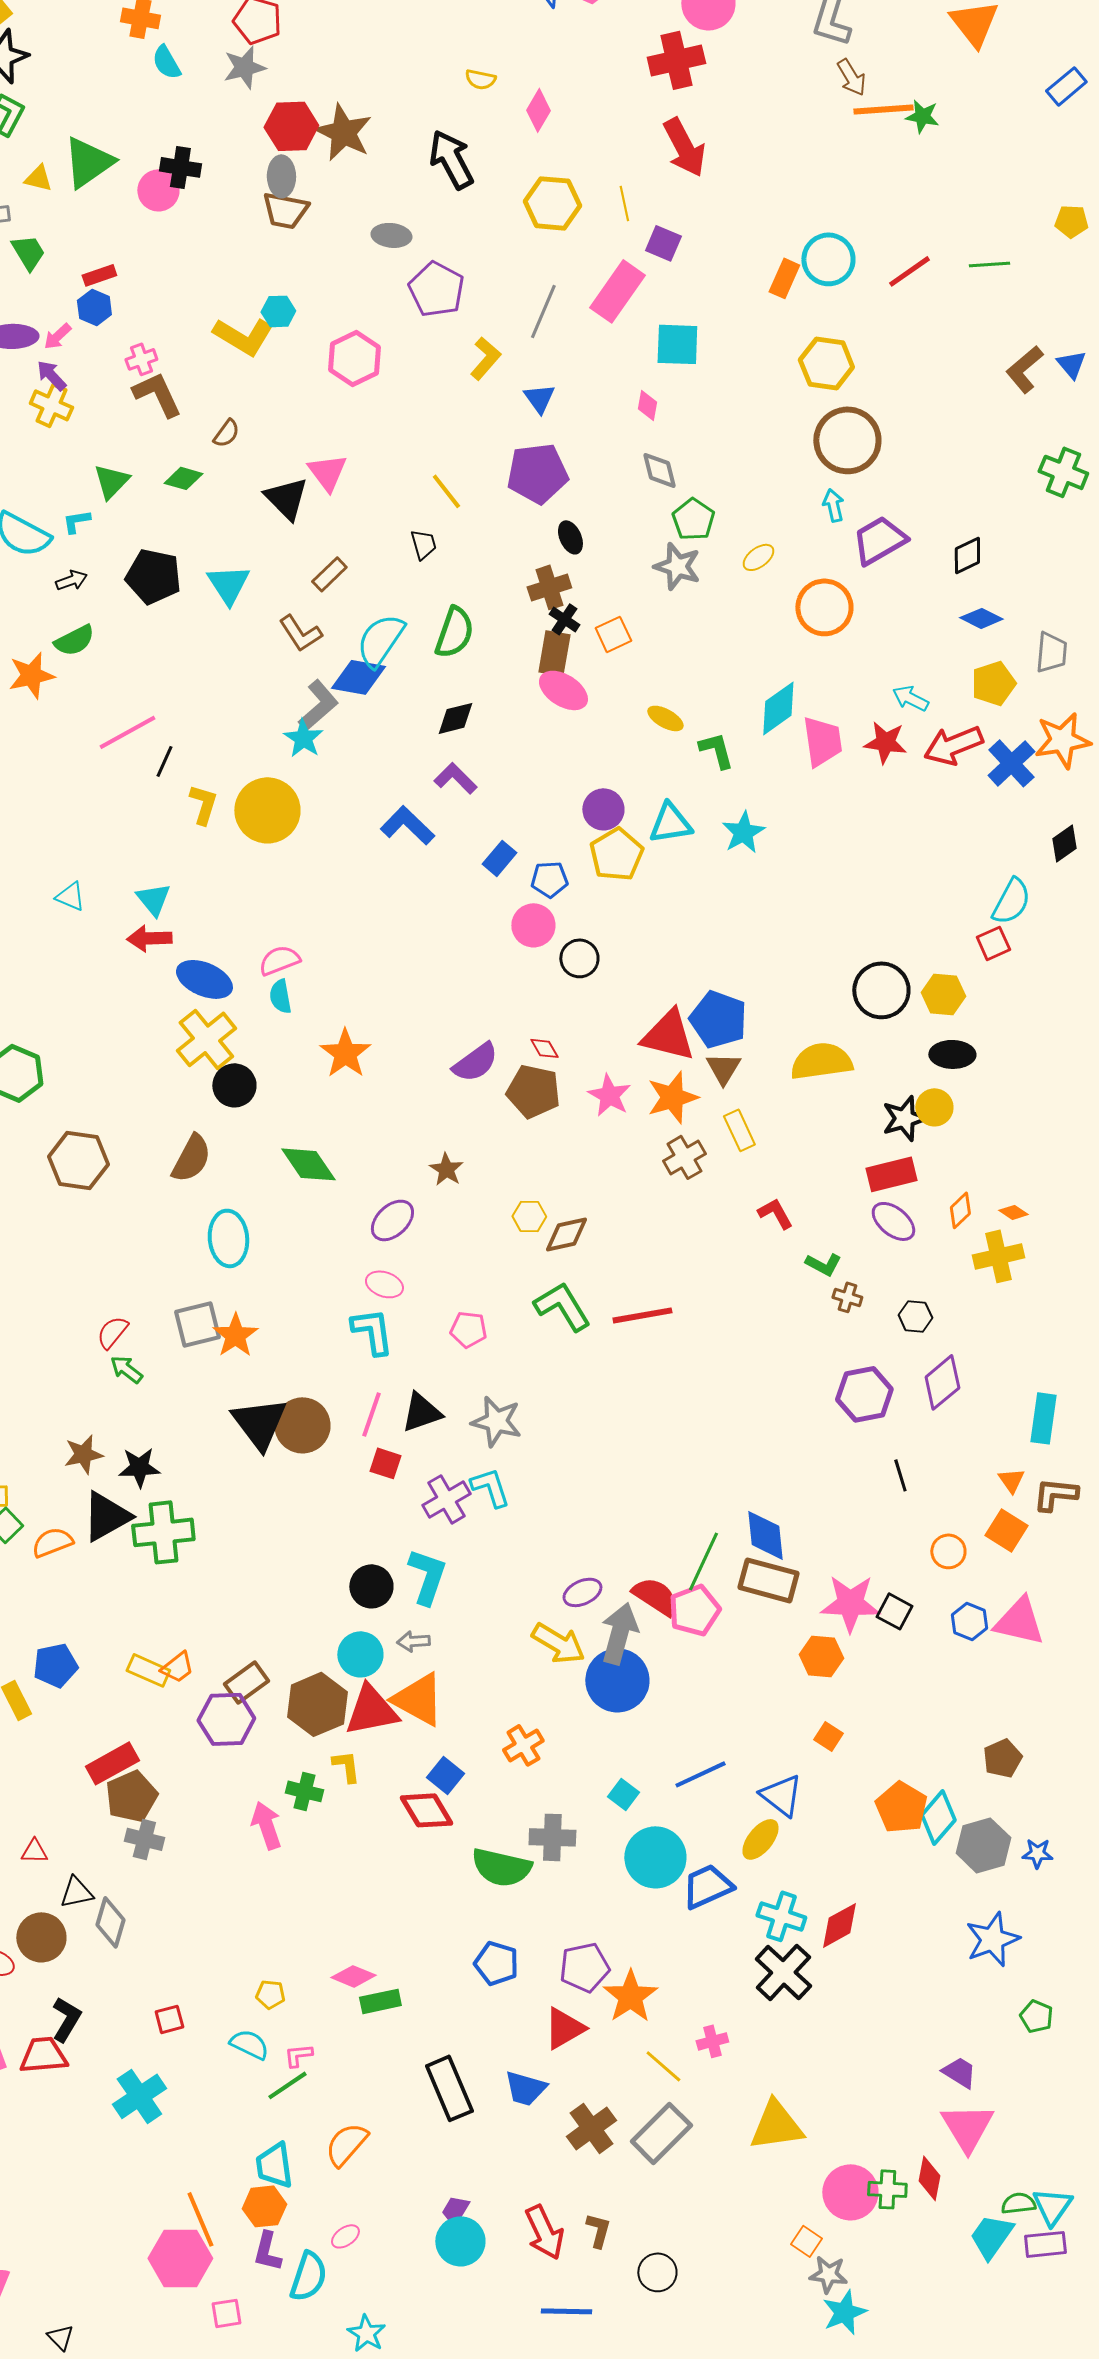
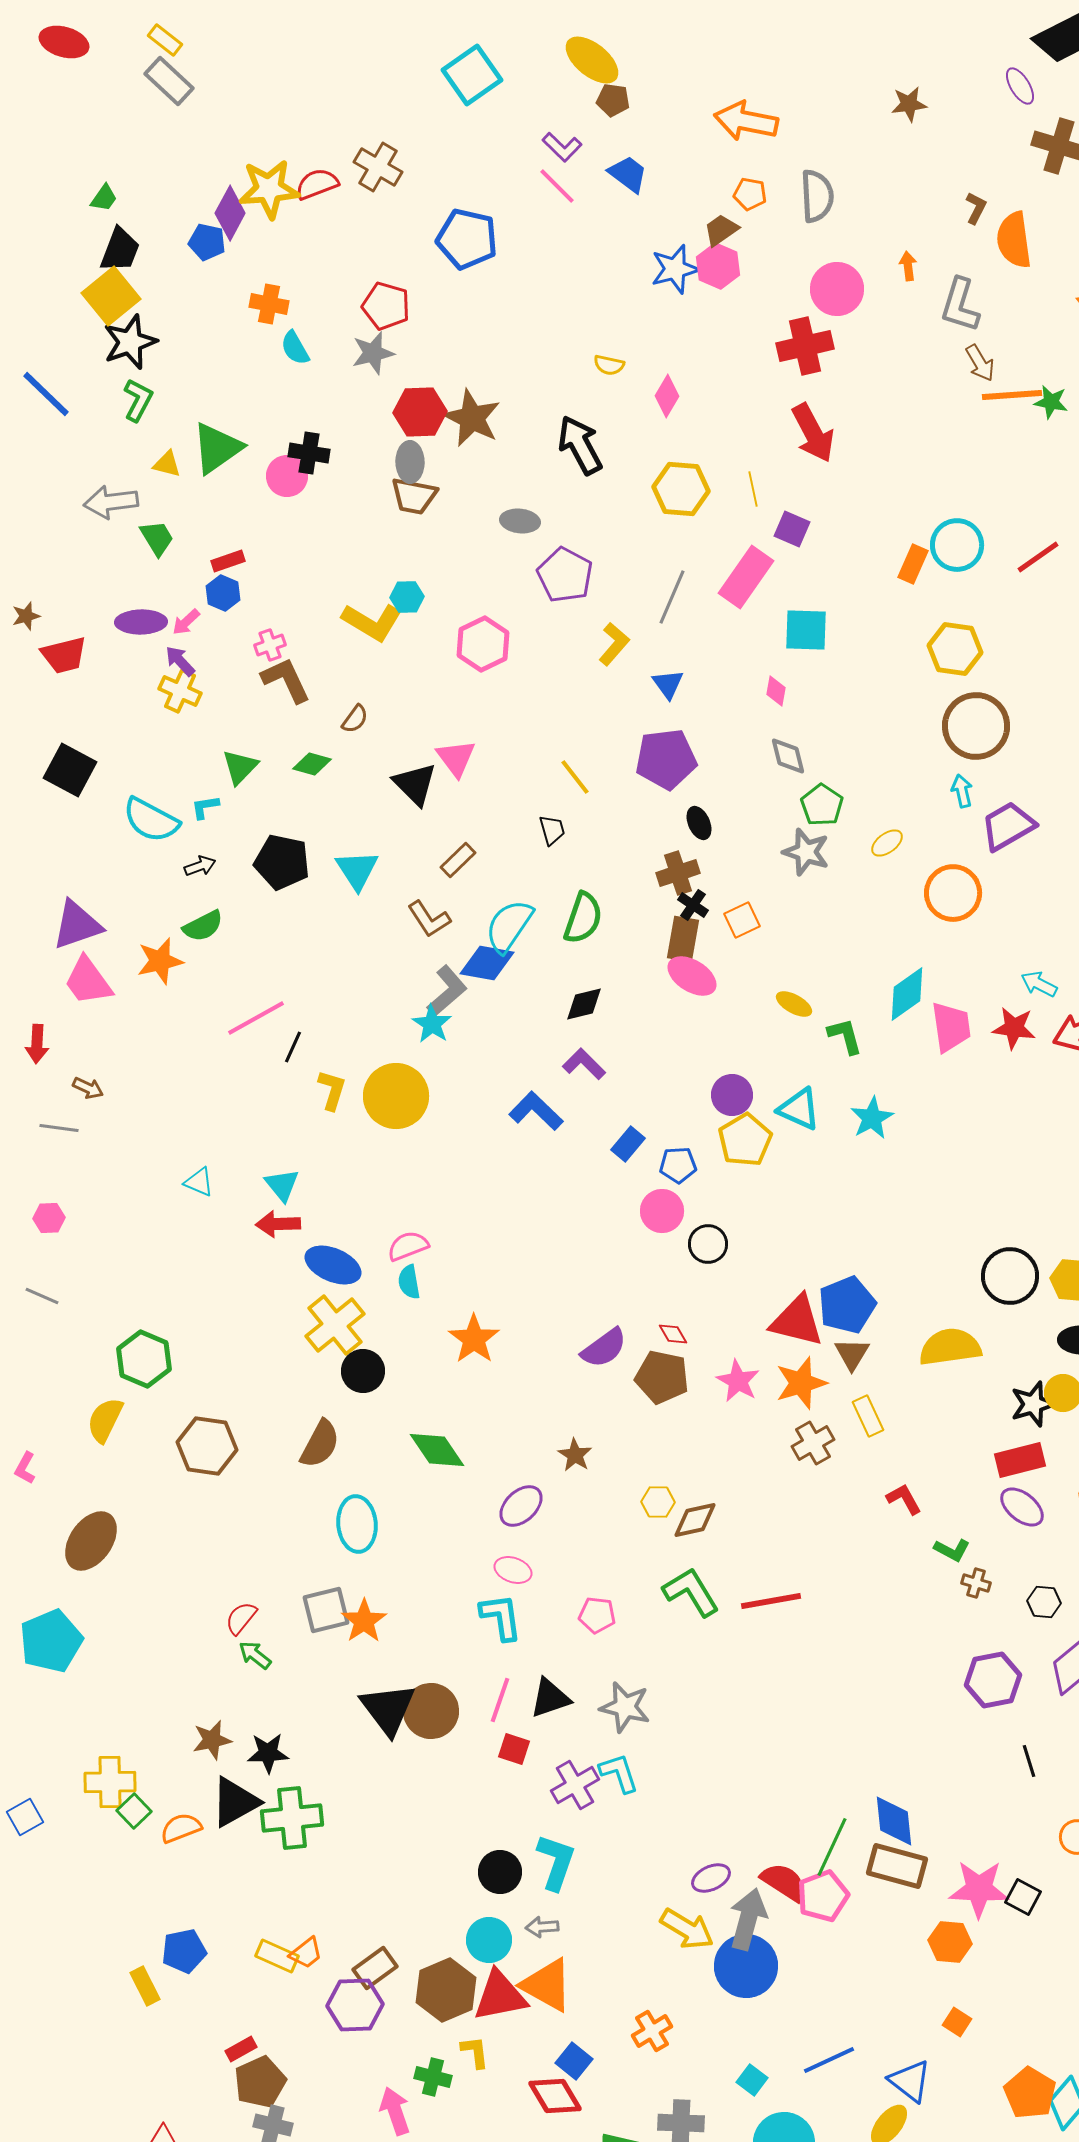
cyan triangle: (670, 823) -> (799, 1109), turned 33
blue pentagon: (718, 1019) -> (847, 1305), turned 30
red rectangle: (112, 1763) -> (241, 2049), size x0.6

